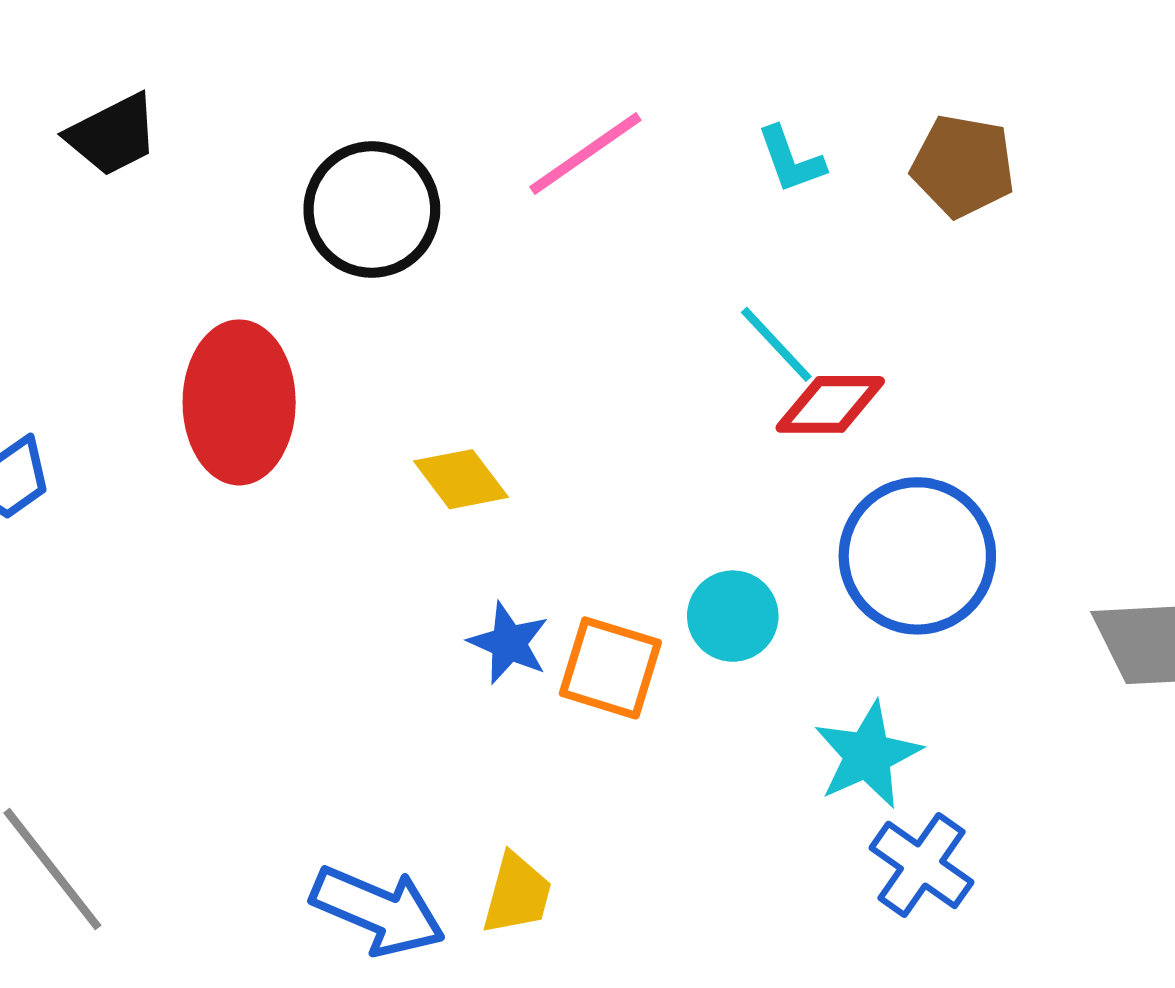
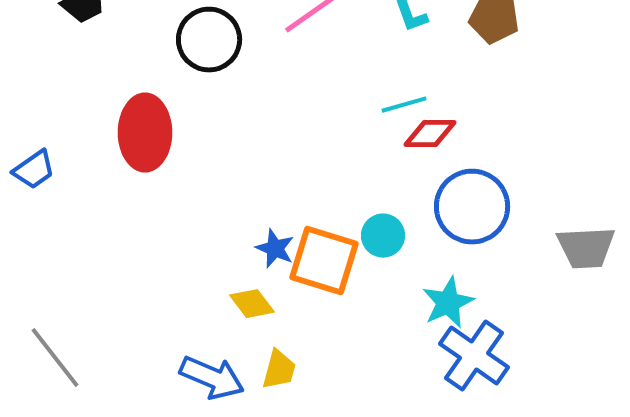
cyan line: (776, 344) -> (404, 105), turned -63
yellow diamond: (461, 479) -> (252, 304), moved
orange square: (610, 668) -> (324, 261), size x1.4
blue cross: (922, 865) -> (474, 356), size x1.4

